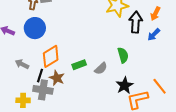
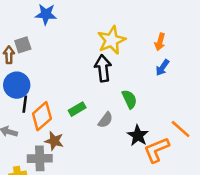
black arrow: (136, 22) -> (103, 68), moved
green rectangle: (79, 65) -> (77, 109), moved
black line: (40, 76) -> (25, 104), moved

